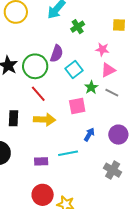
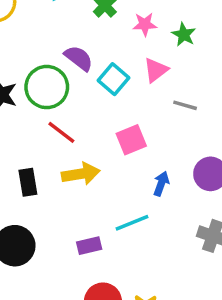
pink star: (102, 49) -> (145, 24), moved
purple semicircle: (57, 54) -> (79, 58), turned -60
pink triangle: (108, 70) -> (156, 70), moved
green star: (91, 87) -> (184, 35), moved

